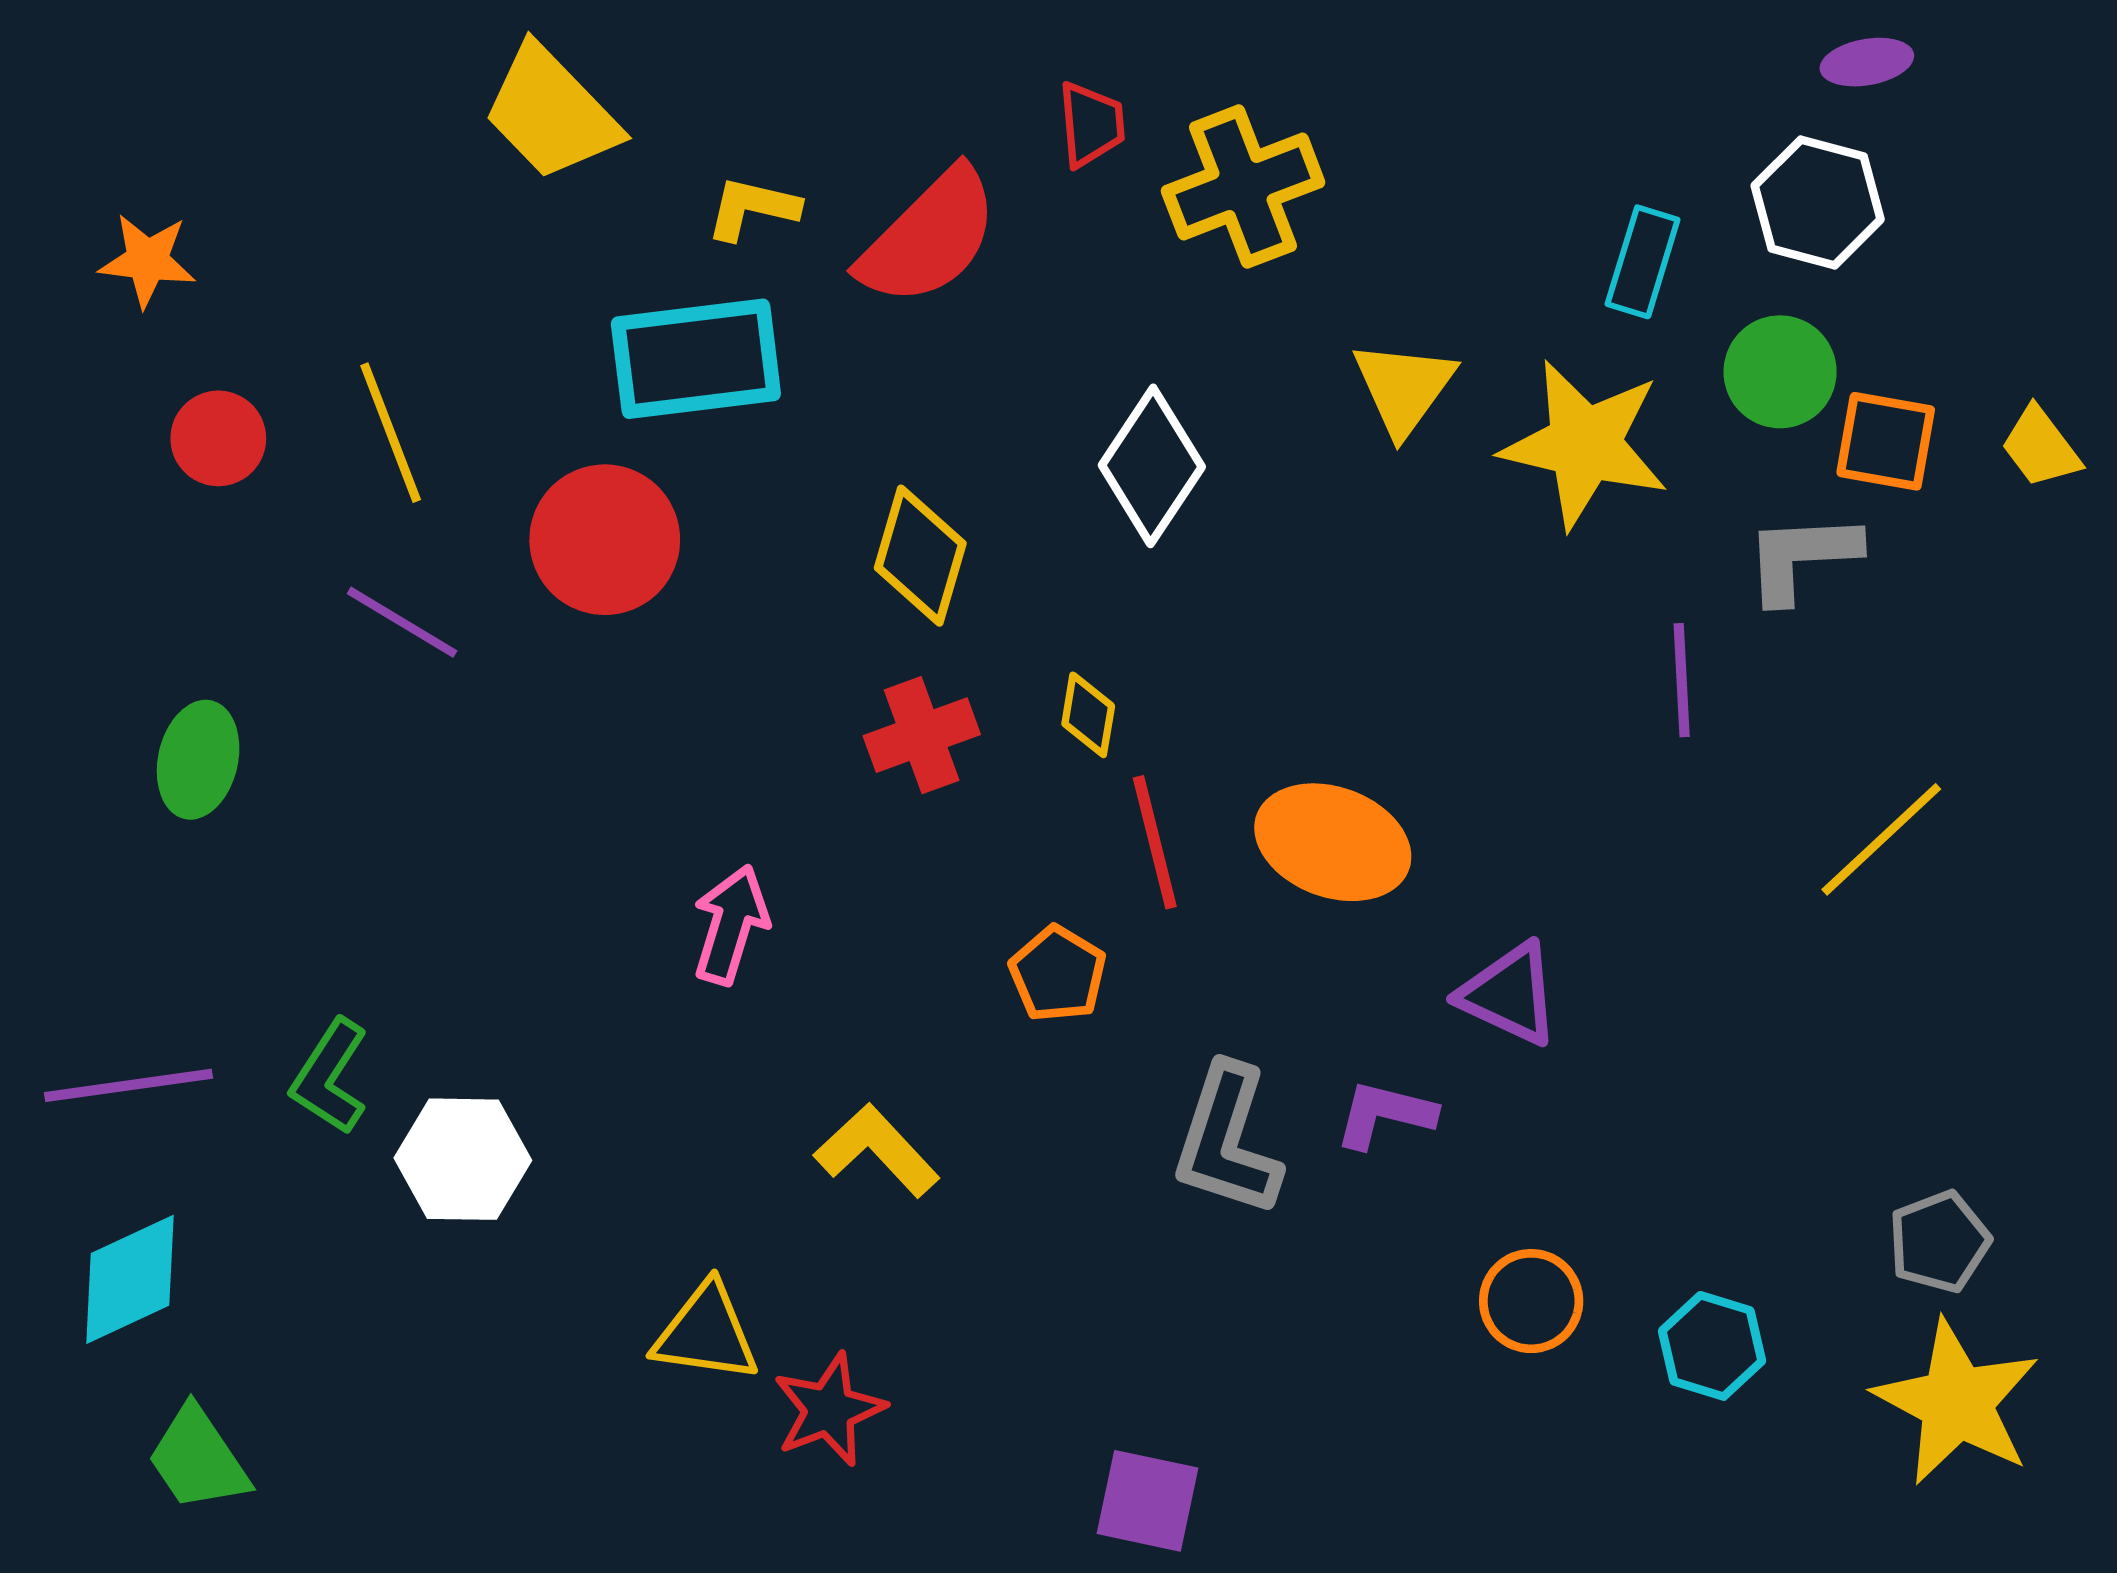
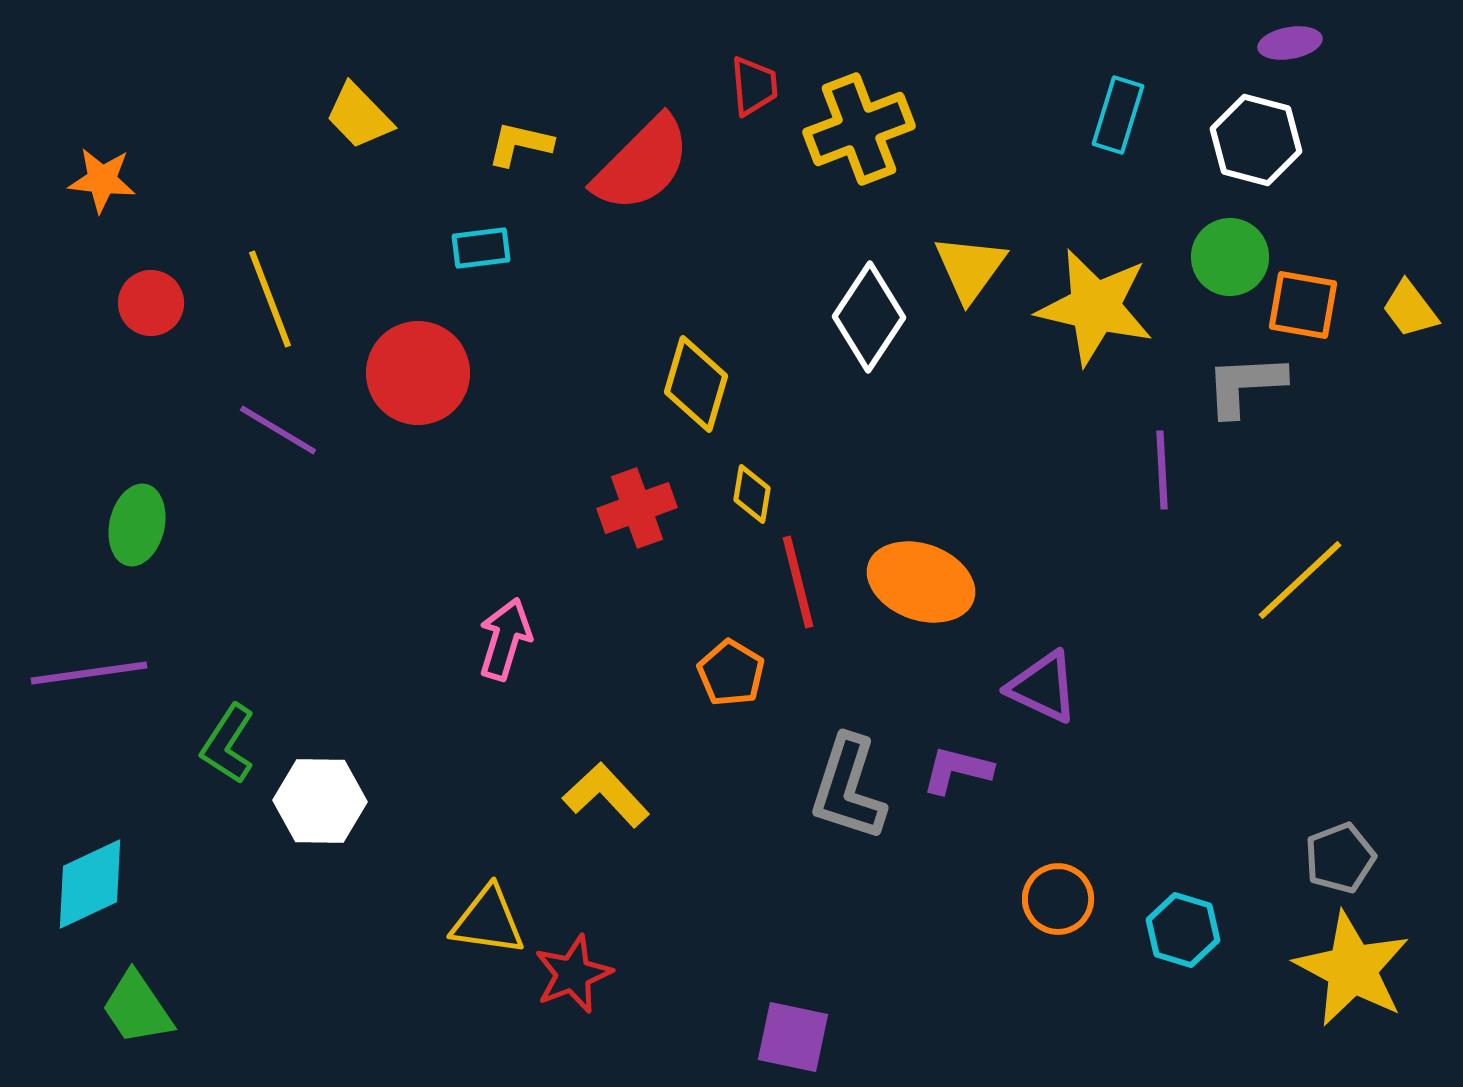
yellow trapezoid: (551, 113) -> (359, 116), moved, size x0.7
cyan rectangle: (1643, 262) -> (1118, 115), moved
cyan rectangle: (696, 359) -> (481, 248), size x0.5
white diamond: (1152, 466) -> (869, 317), moved
yellow diamond: (920, 556) -> (696, 384), moved
purple line: (129, 1085) -> (89, 673), moved

